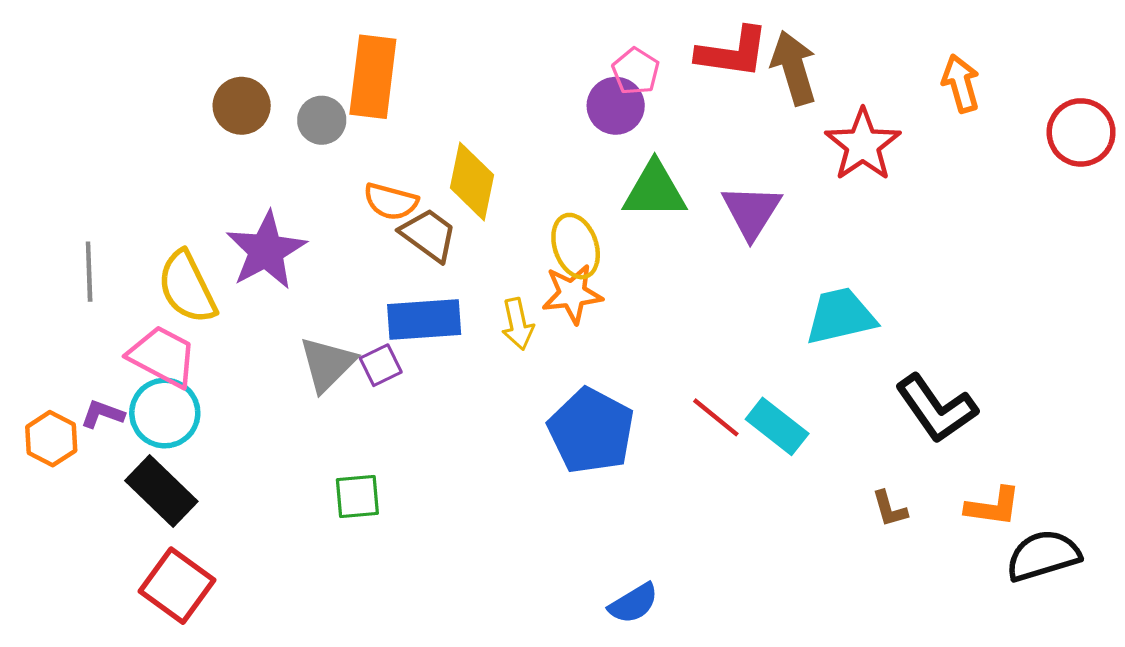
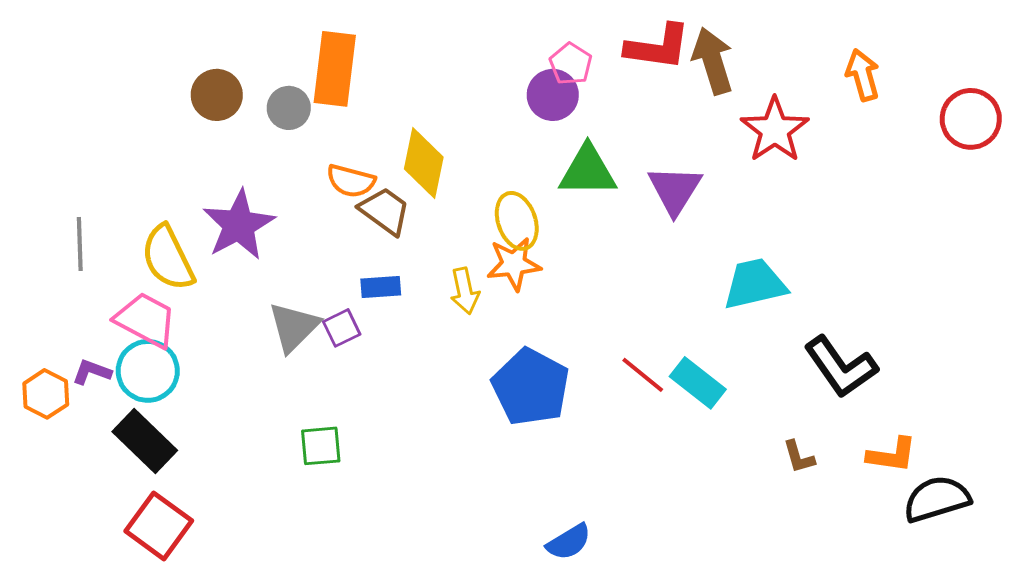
blue rectangle: (424, 320) -> (381, 287), size x0.6

